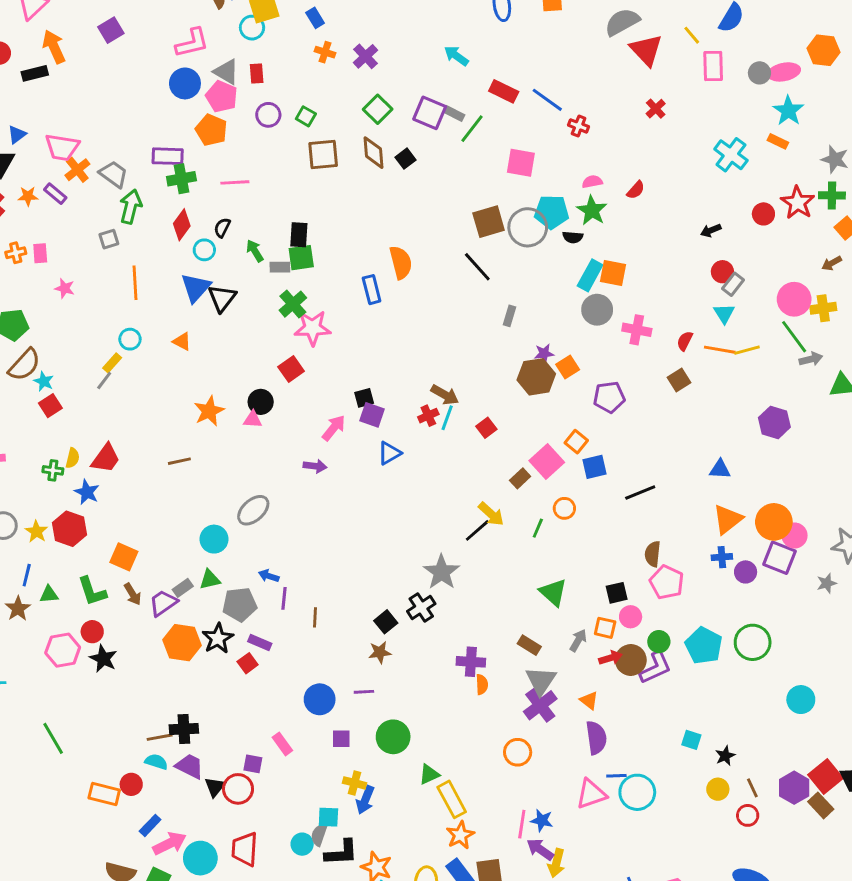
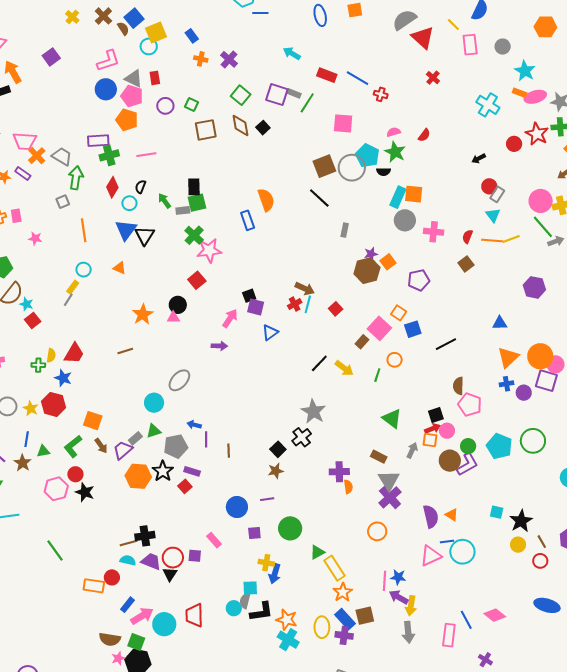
pink ellipse: (784, 72) -> (535, 97), moved
cyan pentagon: (552, 212) -> (367, 156), turned 30
black line: (477, 530) -> (319, 363), moved
green L-shape: (92, 591) -> (73, 446), turned 75
red arrow: (610, 658) -> (433, 429), moved
orange triangle: (589, 700) -> (452, 515), moved
black star: (725, 756) -> (521, 521), size x1.6
red circle: (238, 789) -> (173, 558), moved

